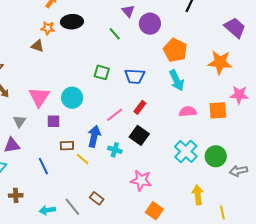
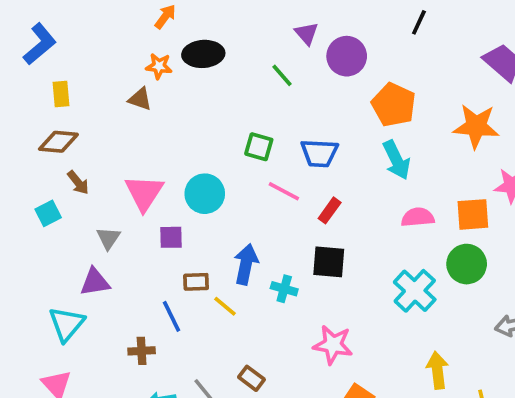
pink line: (115, 115) -> (284, 191), moved, turned 66
black square: (139, 135) -> (329, 262), turned -30
green circle: (216, 156) -> (467, 264), moved
blue line: (43, 166) -> (172, 316), moved
brown cross: (16, 195) -> (142, 351), moved

